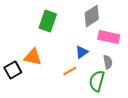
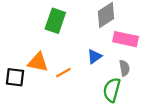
black square: (13, 70) -> (15, 77), turned 36
orange line: (70, 71) -> (63, 73), moved

